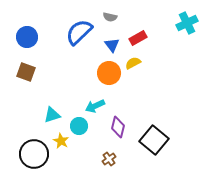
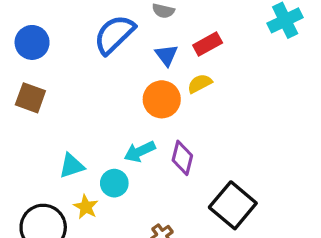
purple diamond: (118, 127) -> (182, 158), moved

